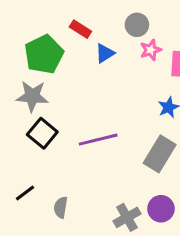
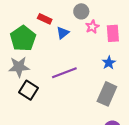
purple line: (98, 140) -> (64, 73), moved

